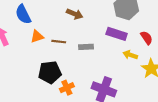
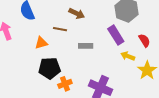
purple rectangle: (117, 34) -> (116, 35), turned 36
orange triangle: (37, 36) -> (41, 43), moved
brown line: (59, 42) -> (60, 29), moved

